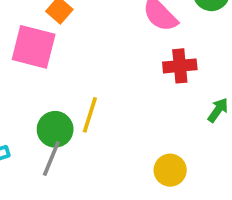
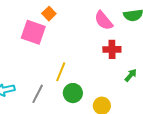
green circle: (55, 129) -> (73, 93), moved

